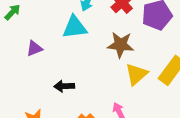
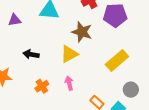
yellow triangle: (136, 74) -> (69, 54), moved

